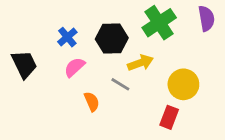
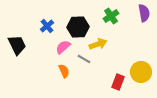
green cross: (159, 23) -> (111, 16), size x0.7
pink semicircle: (75, 67) -> (63, 47), moved
yellow circle: (183, 84) -> (141, 72), moved

